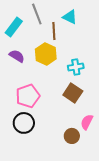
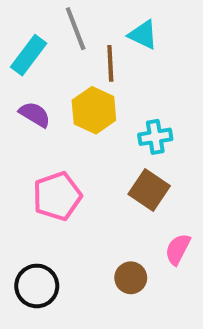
black circle: (24, 123) -> (37, 286), moved
brown circle: (72, 136) -> (131, 278), moved

